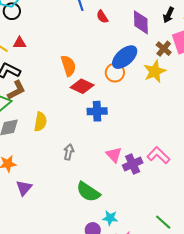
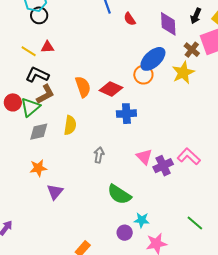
orange semicircle: (68, 66) -> (83, 87), moved

